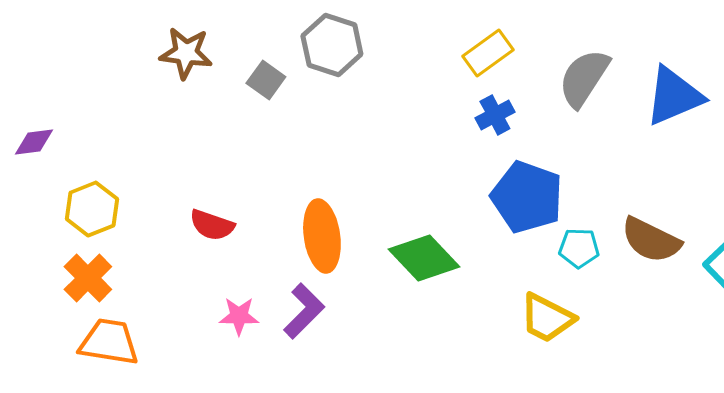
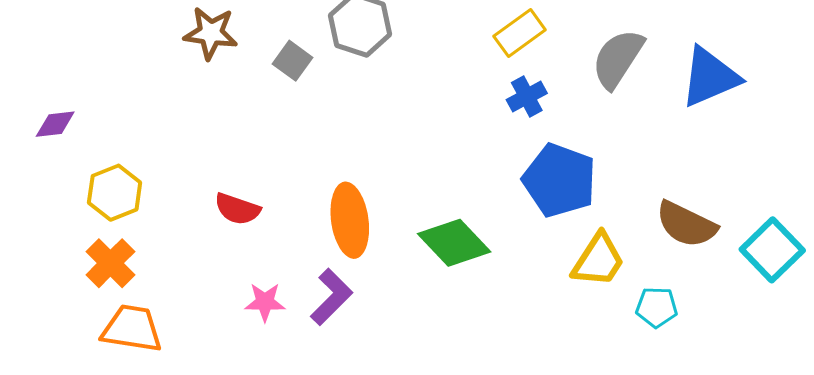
cyan pentagon: (579, 248) -> (657, 307), moved
yellow trapezoid: (547, 318) -> (598, 260), moved, turned -84

